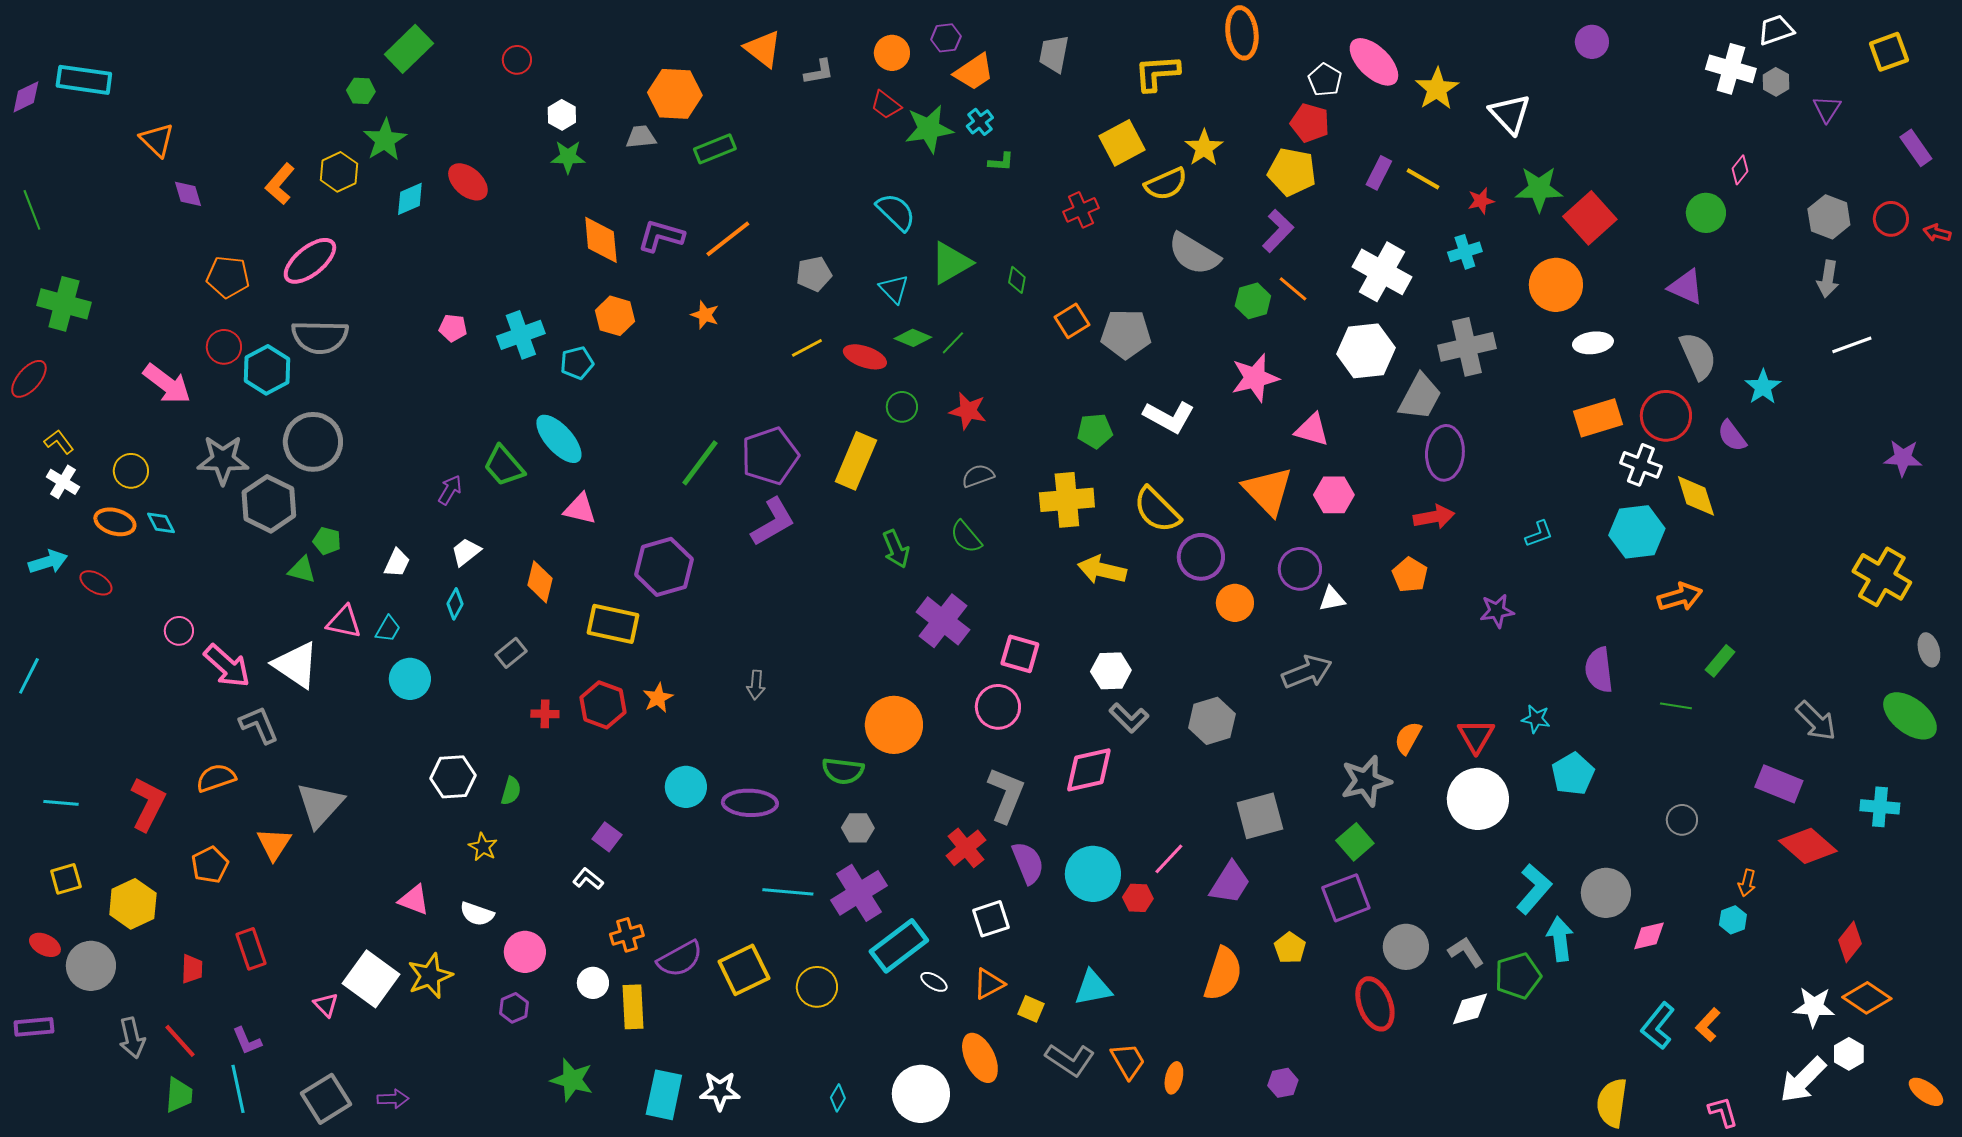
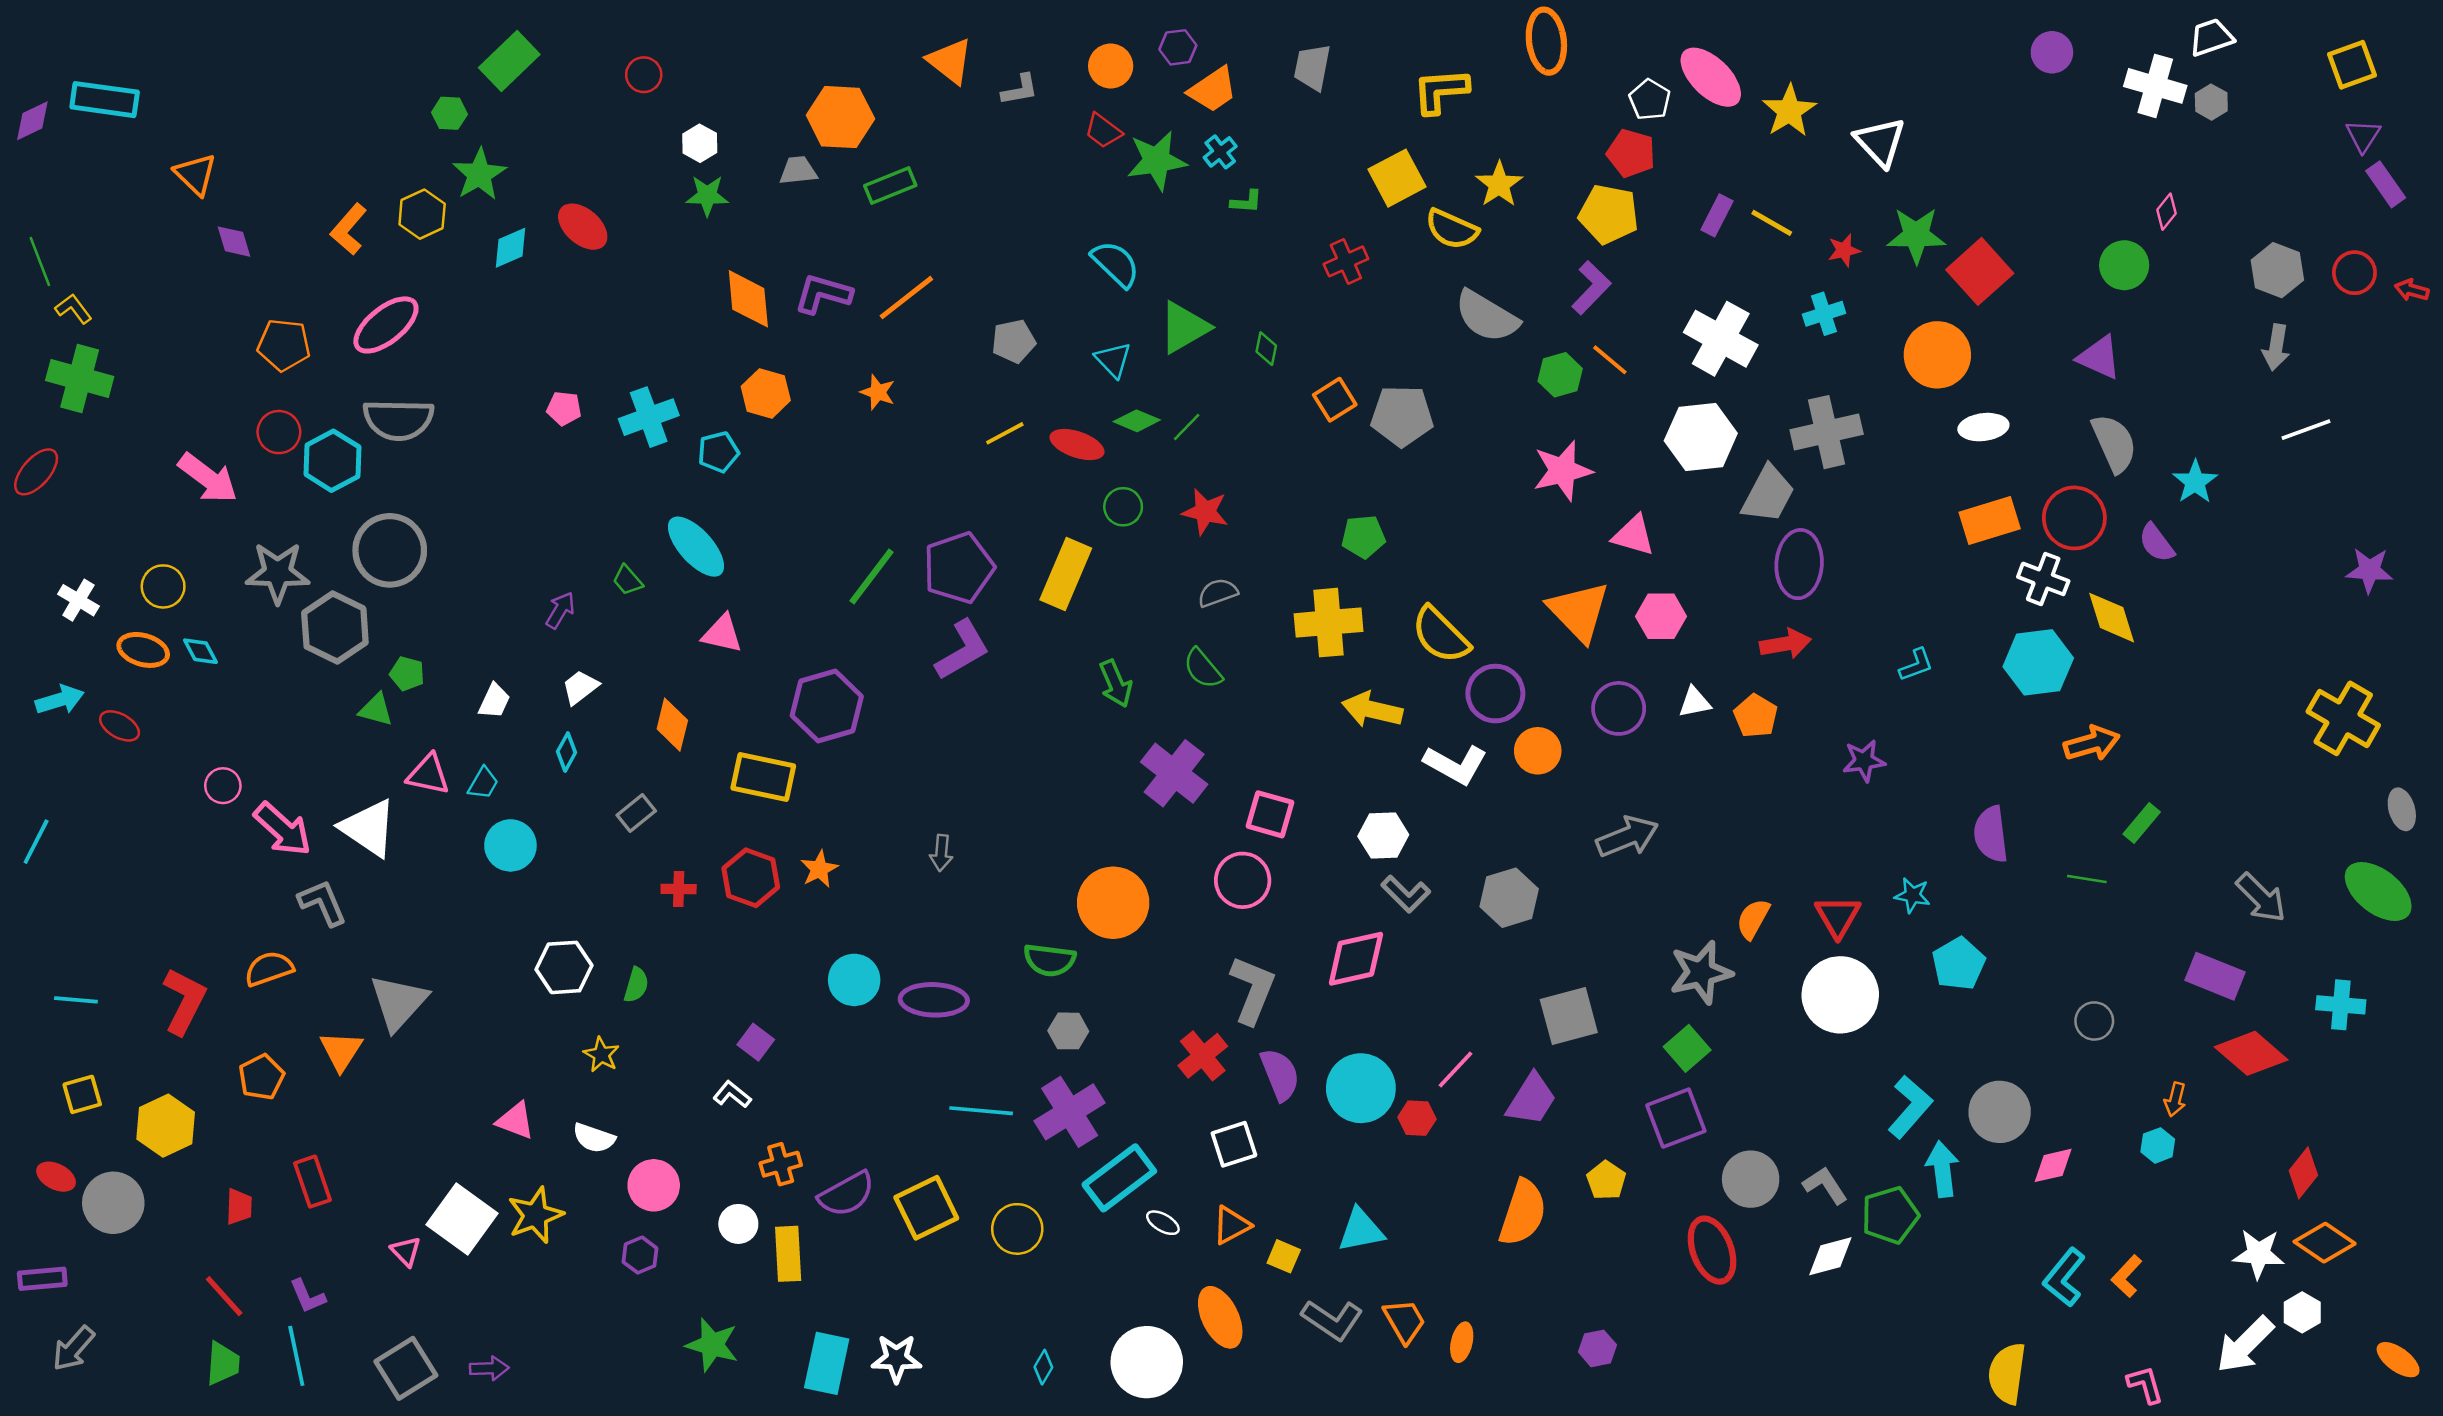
purple circle: (1592, 42) -> (2052, 52), moved
purple triangle: (1827, 109) -> (2363, 136), moved
yellow semicircle: (1166, 184) -> (1452, 229), turned 48
white L-shape: (1169, 417) -> (1456, 764), moved
yellow L-shape: (59, 442) -> (73, 309), moved
green trapezoid: (504, 466) -> (628, 580), size x0.6
white triangle: (1332, 599) -> (1695, 702), moved
gray arrow: (132, 1038) -> (73, 1348), moved, turned 54

